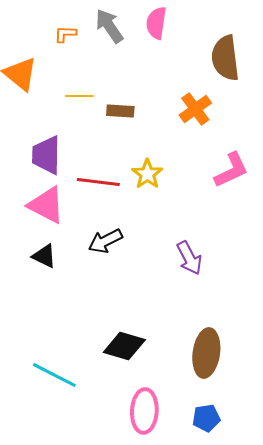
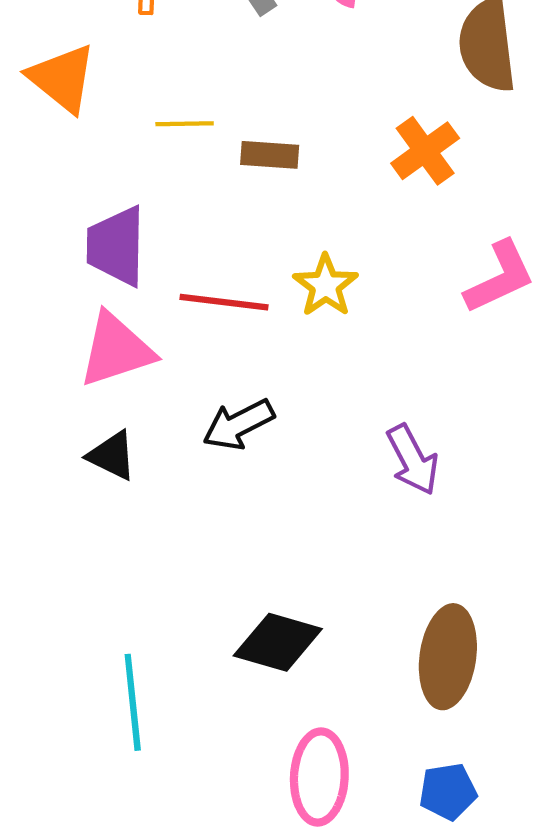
pink triangle: (46, 205) -> (116, 350), turned -45
cyan line: (54, 375) -> (133, 702), turned 57

